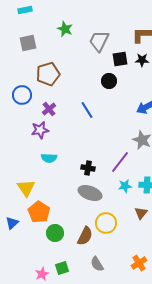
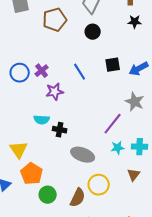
black square: (120, 59) -> (113, 65), moved
brown pentagon: (48, 74) -> (55, 20), moved
black circle: (109, 81) -> (93, 32), moved
blue circle: (22, 95) -> (20, 73), moved
purple star: (40, 130) -> (55, 92), moved
black cross: (88, 168) -> (60, 130), moved

